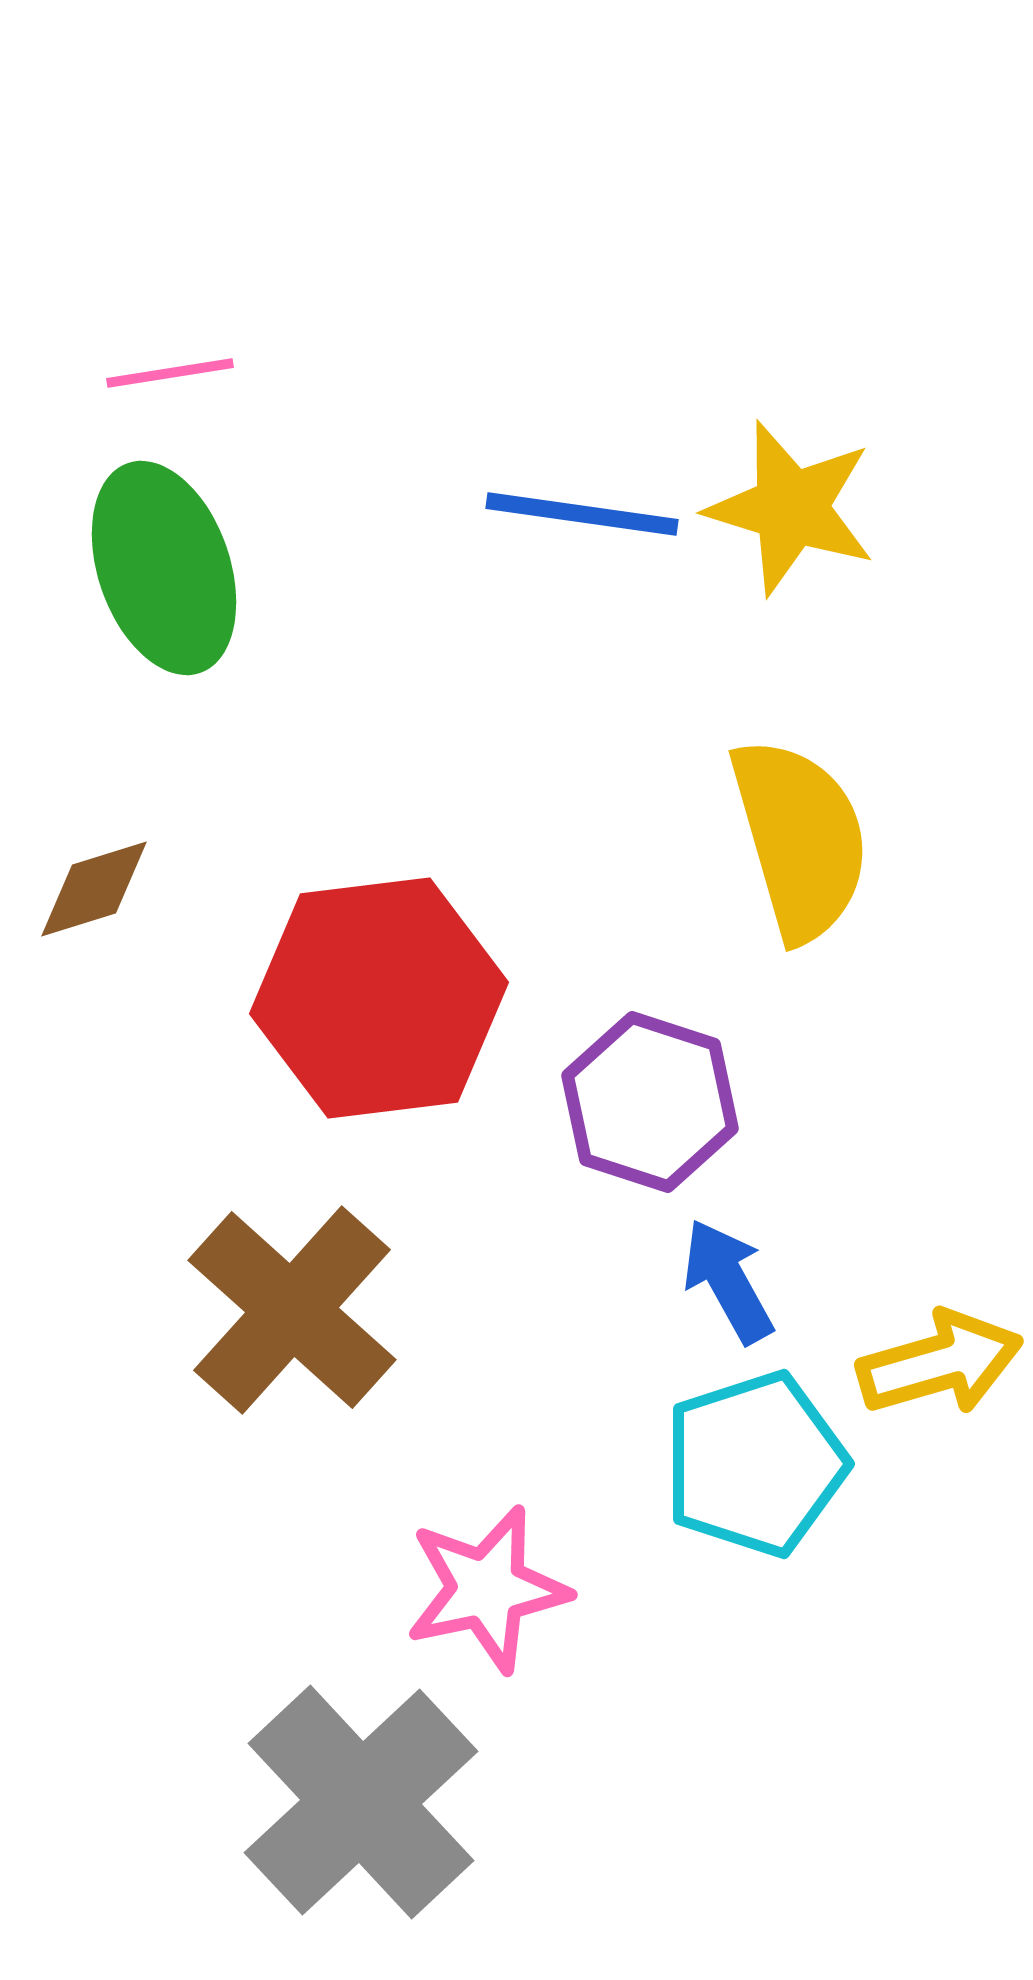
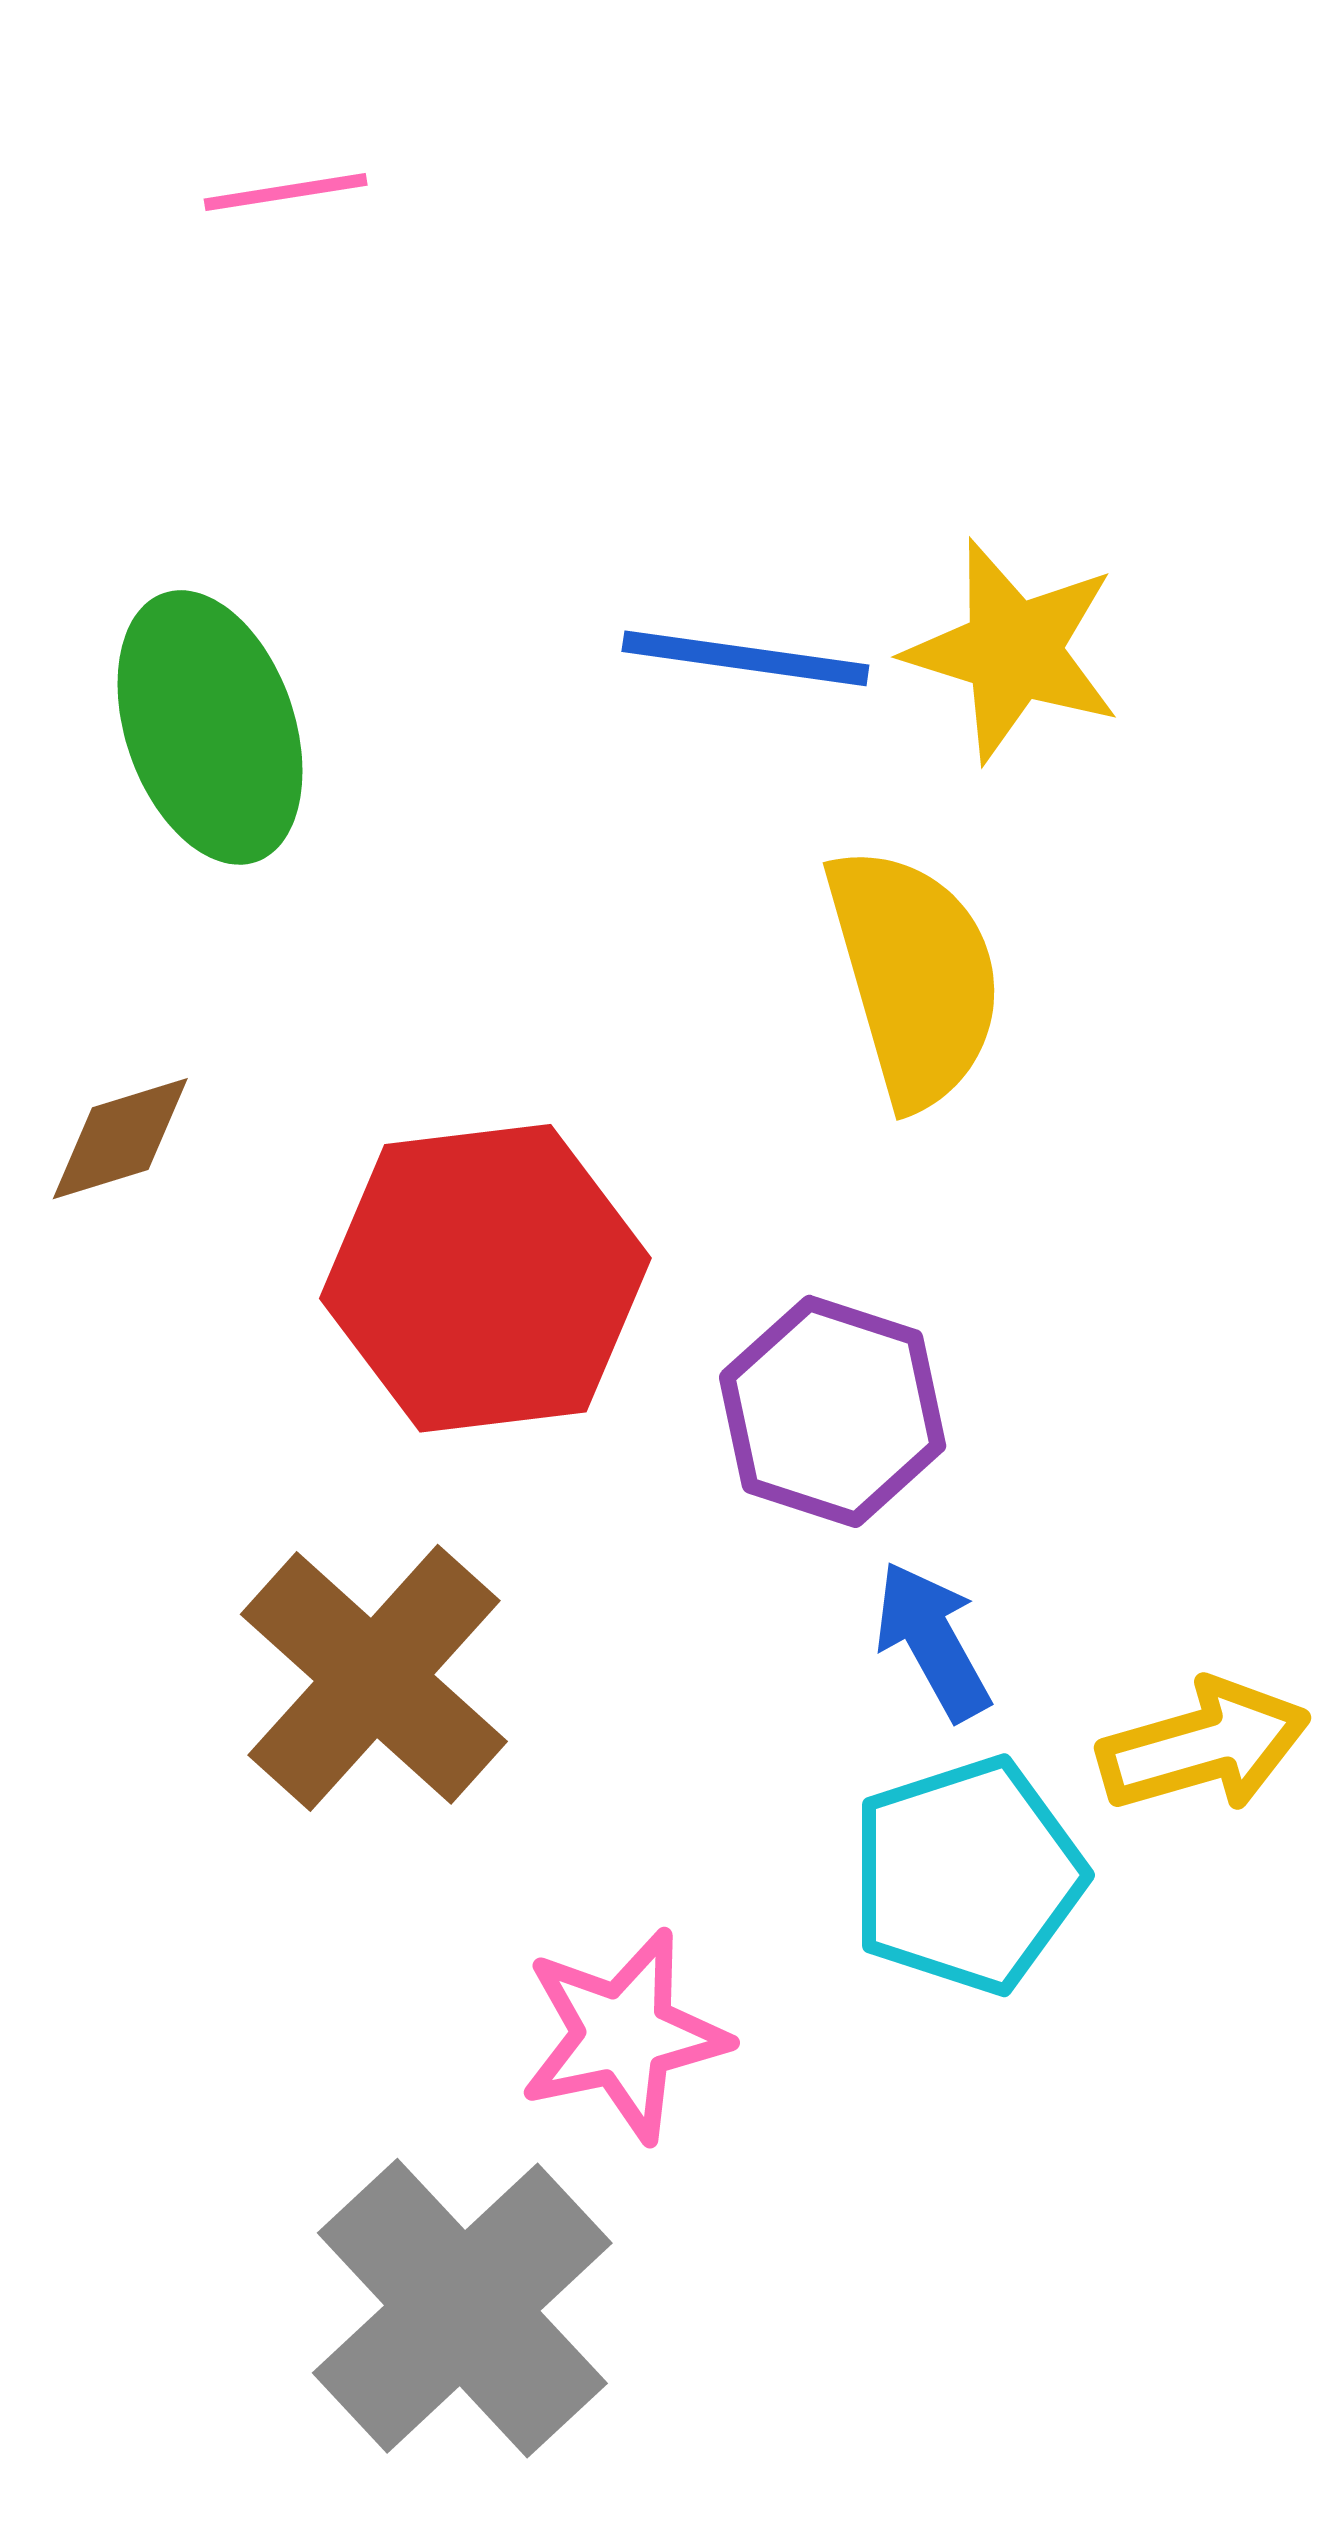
pink line: (170, 373) -> (286, 192), moved
yellow semicircle: (800, 839) -> (914, 976), moved

